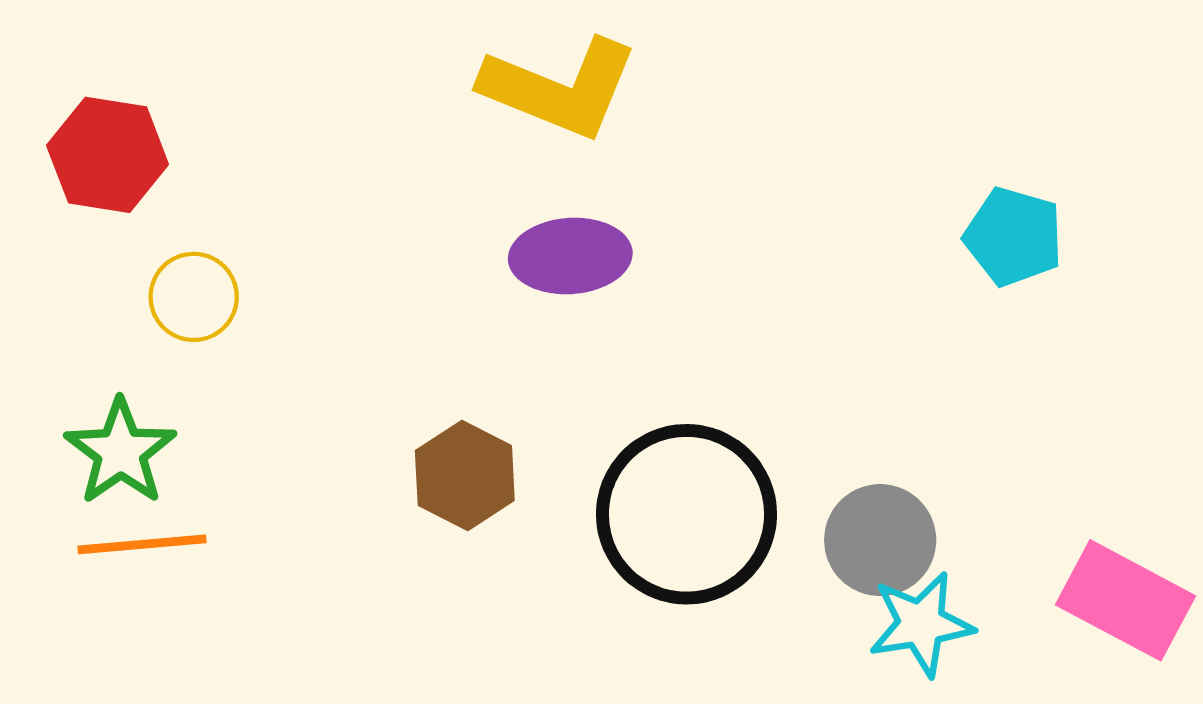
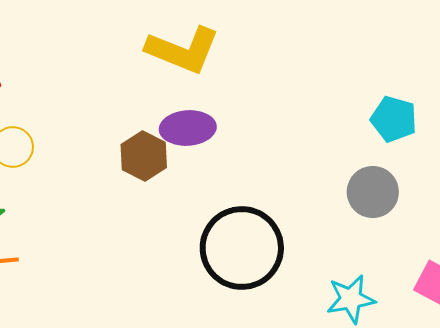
brown hexagon: (465, 476) -> (144, 156), moved
gray circle: (880, 540) -> (373, 192), moved

